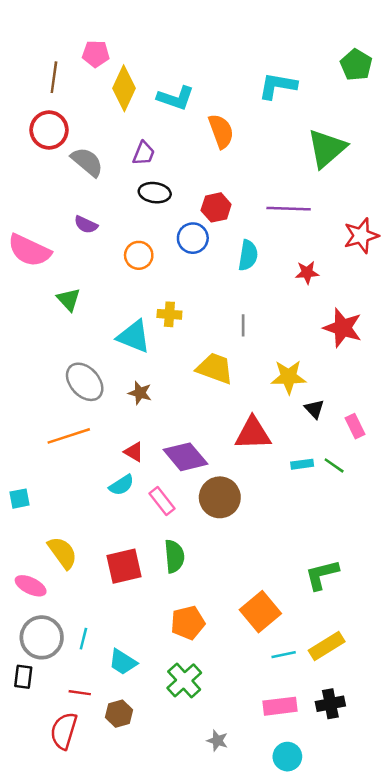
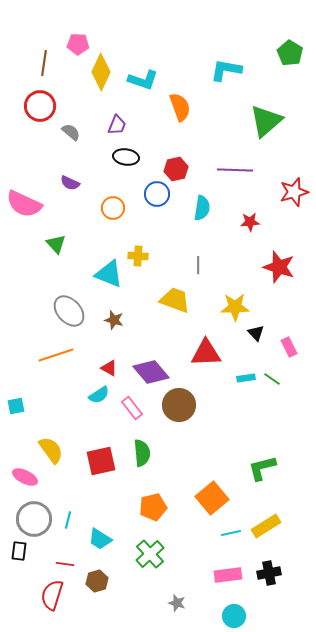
gray semicircle: (87, 162) -> (71, 132), size x0.7

